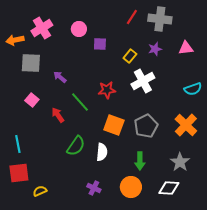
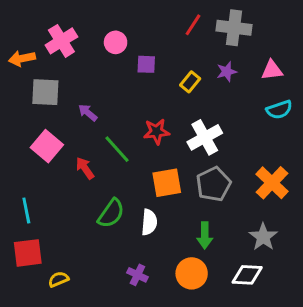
white cross: (143, 81) -> (205, 137), moved
cyan semicircle: (193, 89) -> (279, 110), moved
pink square: (32, 100) -> (47, 146), size x1.5
orange square: (114, 125) -> (167, 183), turned -30

